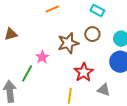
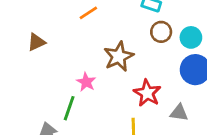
brown triangle: (11, 34) -> (36, 42), moved
brown circle: (92, 34) -> (161, 32), moved

